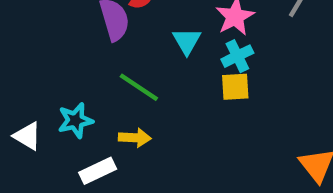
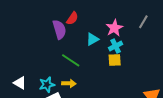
cyan triangle: (187, 41) -> (92, 39), turned 32
cyan star: (75, 120) -> (47, 85), moved

